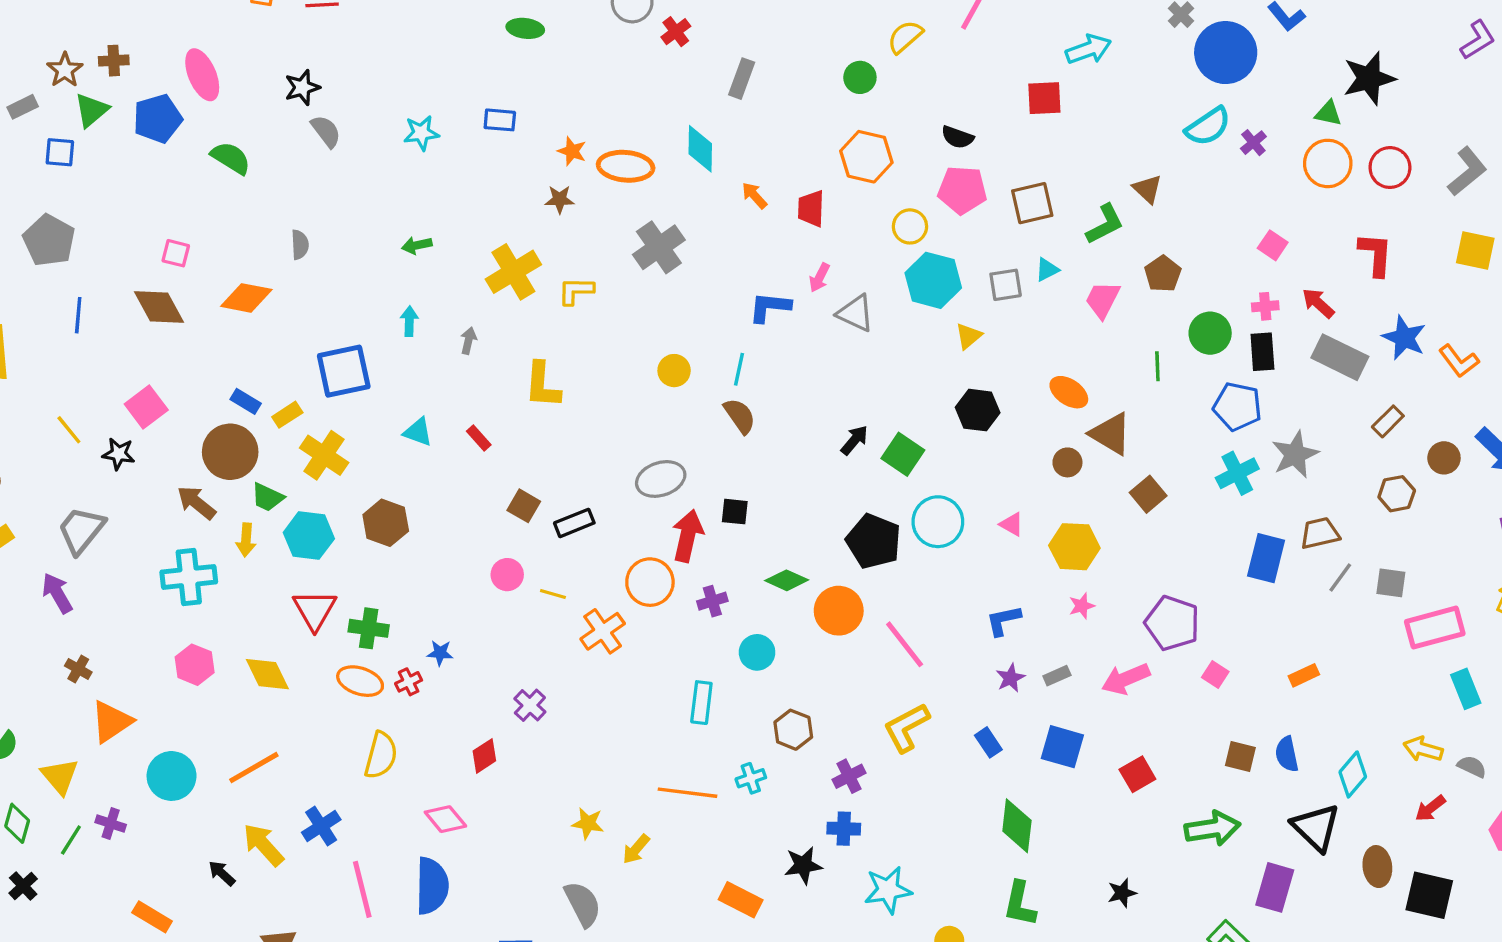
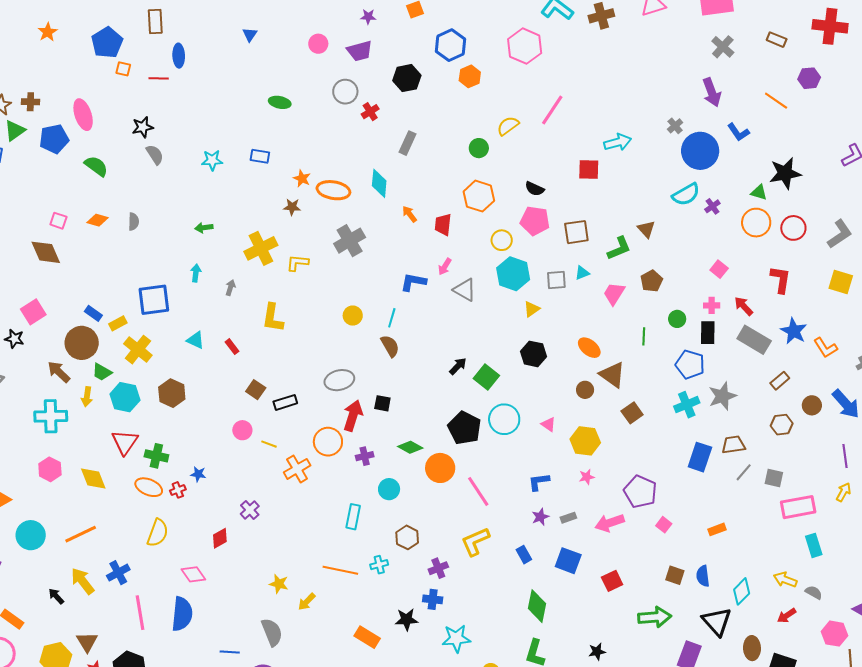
orange diamond: (246, 298) -> (97, 220), moved, size x0.7
green circle: (1210, 333) -> (677, 319), size x0.7

